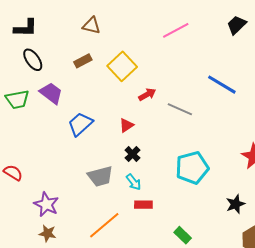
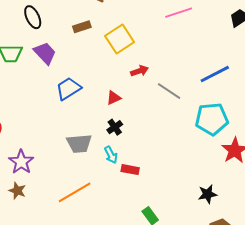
blue line: (222, 85) -> (215, 74), turned -68
cyan pentagon: (192, 168) -> (212, 119), moved
red rectangle: (143, 205) -> (130, 170), moved

